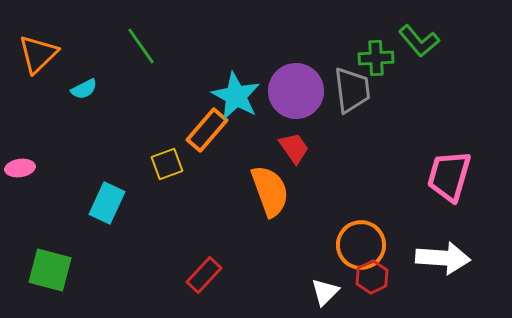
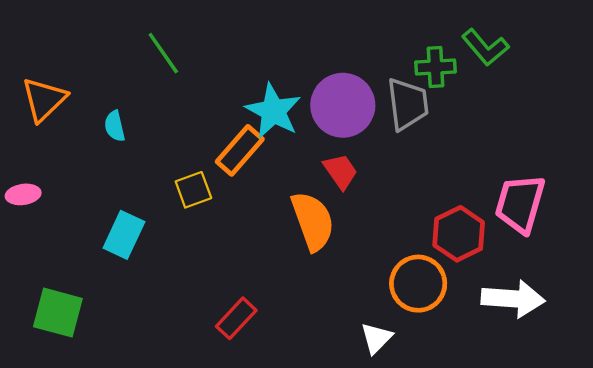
orange triangle: (38, 54) -> (44, 99), moved
cyan semicircle: (84, 89) -> (115, 126), moved, turned 104
red hexagon: (372, 277) -> (459, 234), moved, size x1.4

